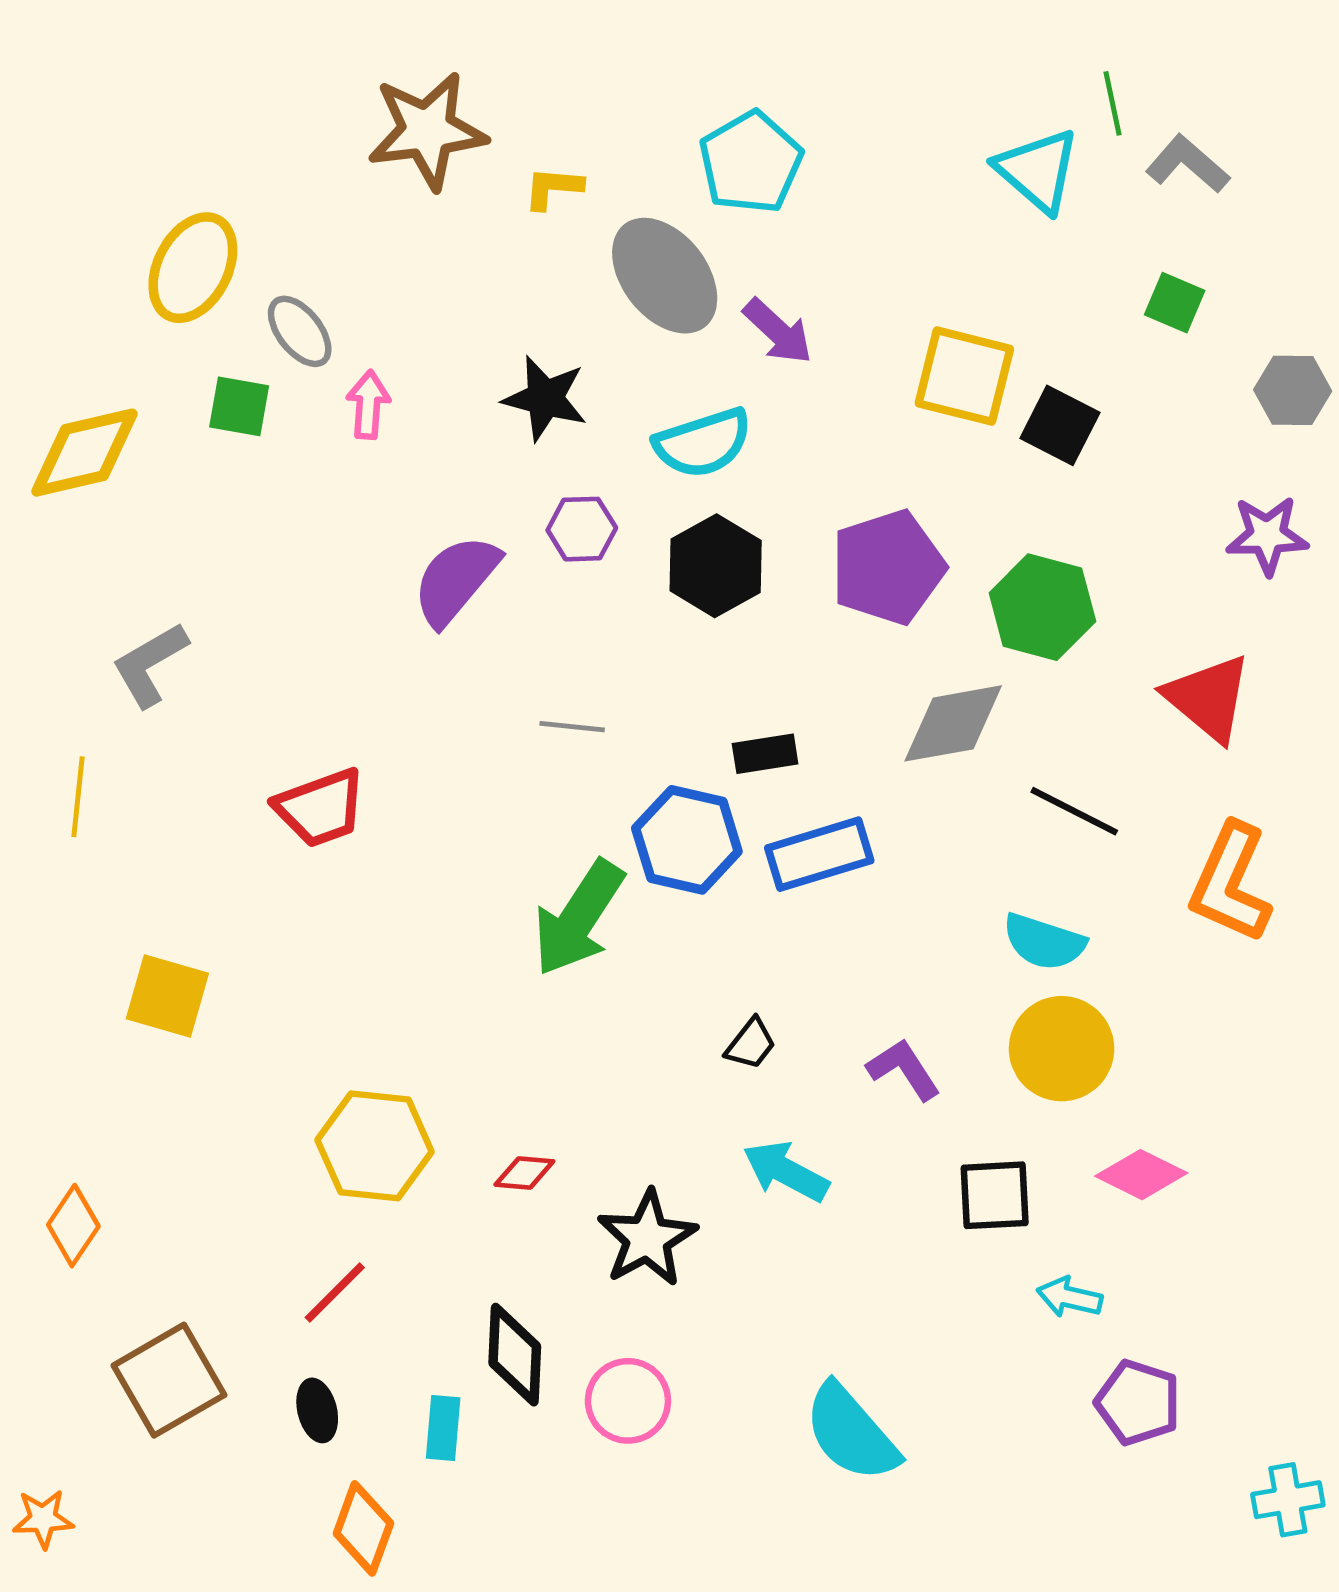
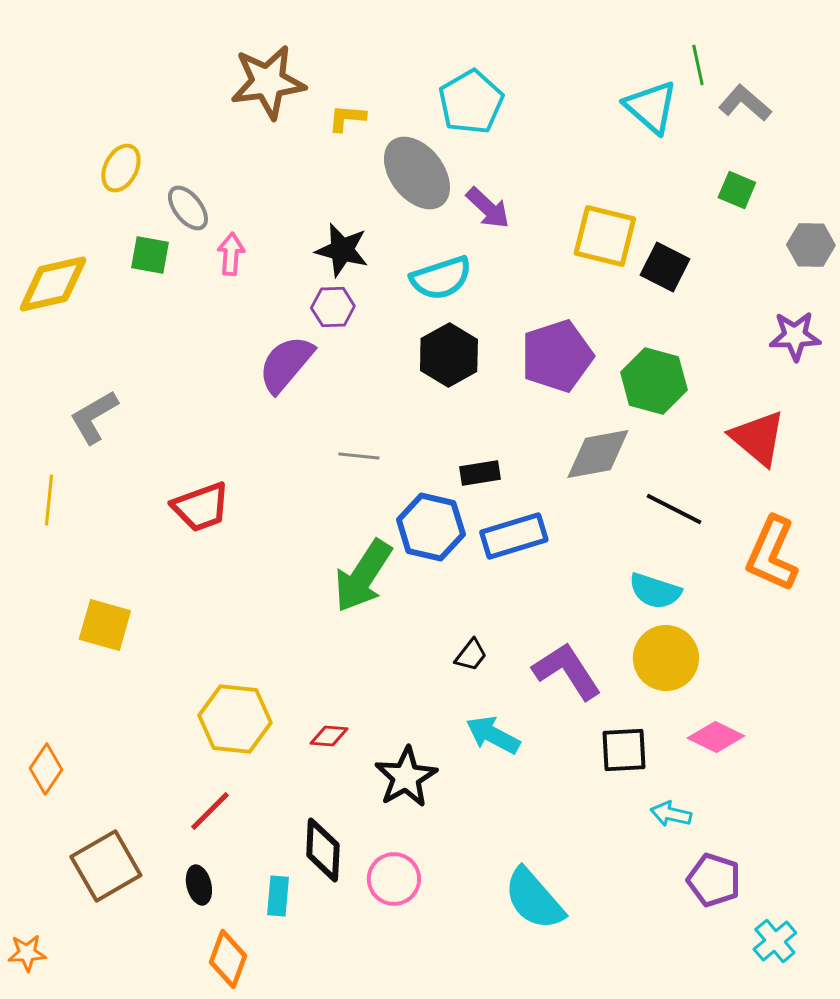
yellow ellipse: (193, 268) -> (121, 168), size x0.7
purple hexagon: (582, 529) -> (333, 307), moved
purple L-shape: (904, 1069) -> (567, 671), size x1.5
cyan cross: (1288, 1500) -> (775, 941), moved, turned -30

